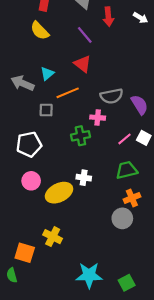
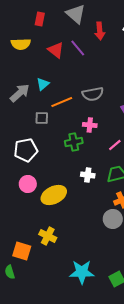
yellow semicircle: (40, 31) -> (21, 44), moved, turned -48
red triangle: (83, 64) -> (56, 50), moved
gray arrow: (23, 83) -> (20, 93), turned 115
gray semicircle: (112, 96) -> (93, 94), moved
white cross: (84, 178) -> (88, 175), moved

